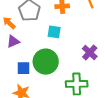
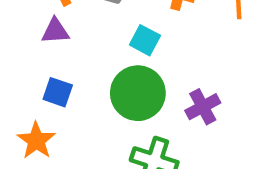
green circle: (46, 62) -> (138, 93), moved

